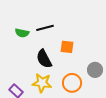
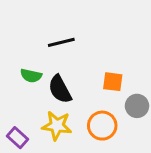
green semicircle: (22, 33) -> (31, 76), moved
orange square: (67, 47) -> (113, 82), moved

